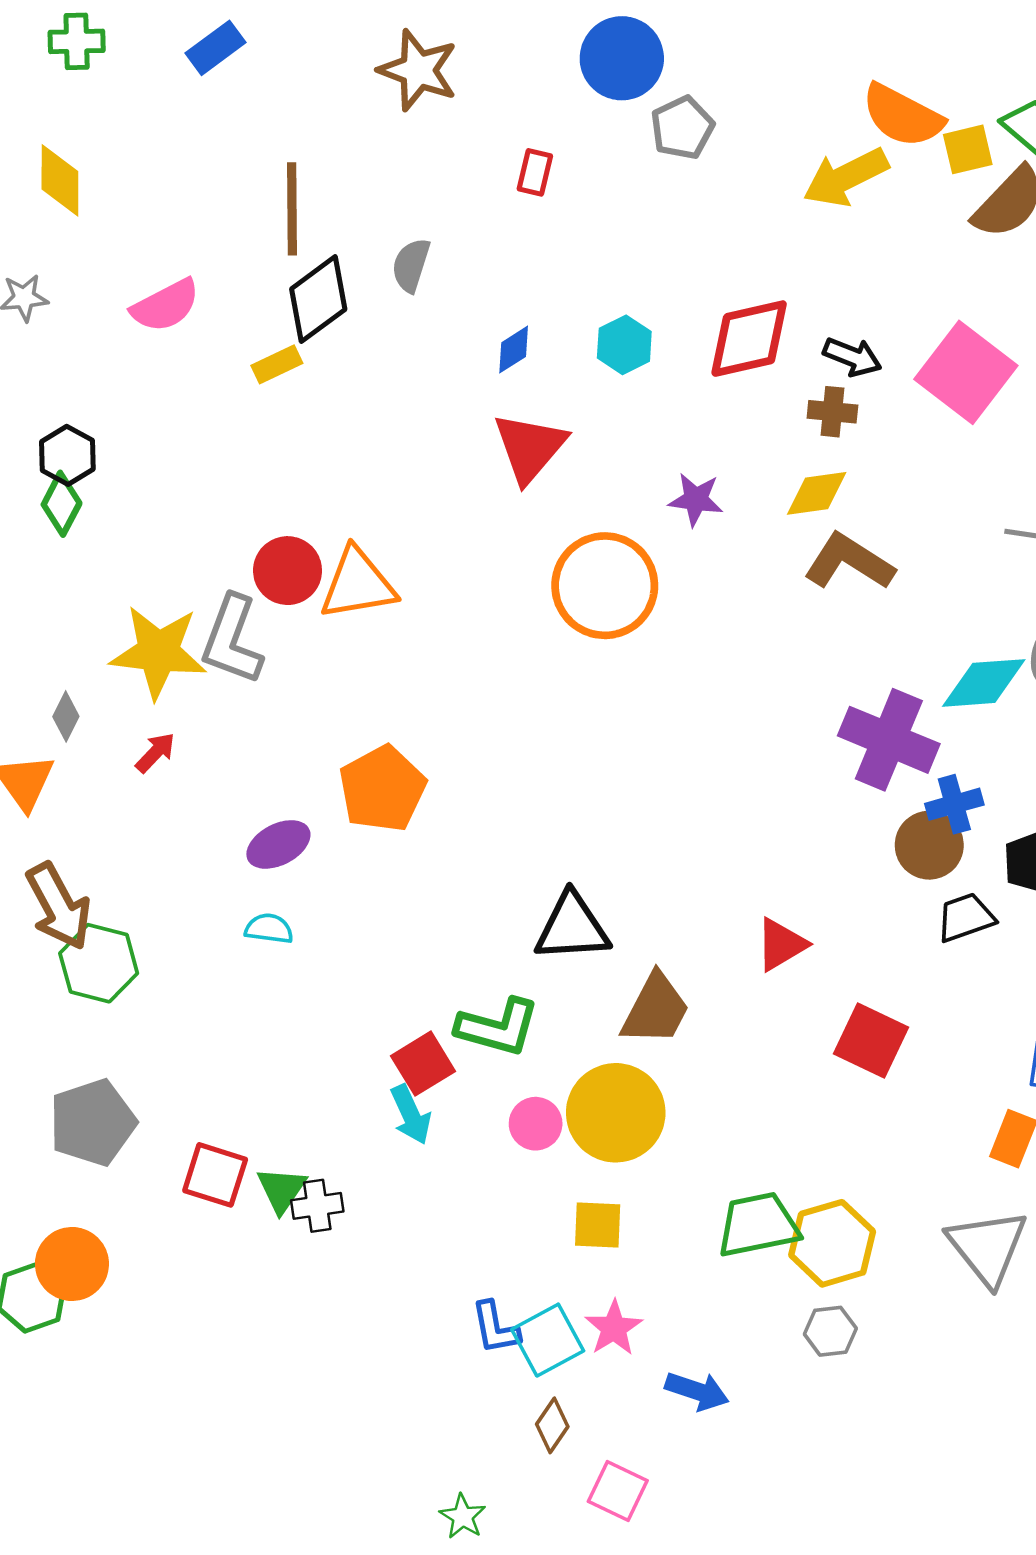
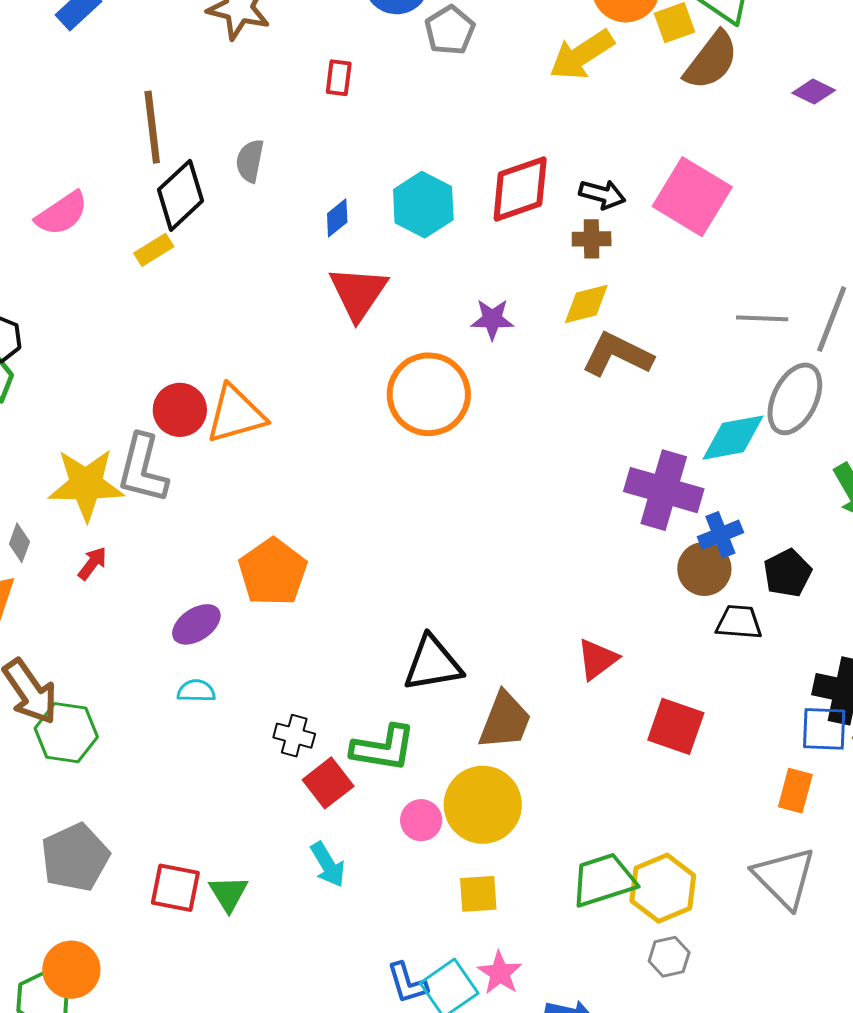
cyan hexagon: (624, 345) -> (423, 205), size x1.4
black trapezoid: (966, 917) -> (739, 622), turned 30
cyan arrow: (411, 1115) -> (328, 865), moved
black cross: (317, 1206) -> (294, 736), moved, turned 30

